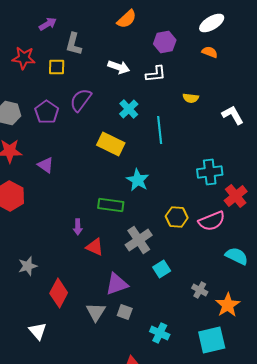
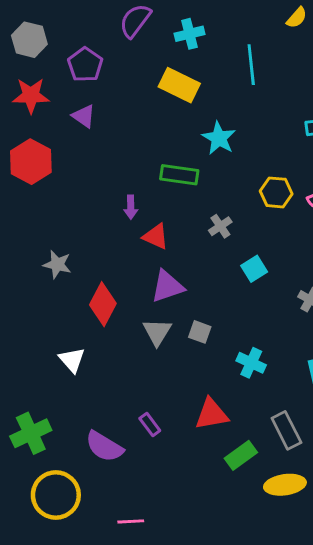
yellow semicircle: (191, 98) -> (297, 18), turned -56
cyan cross: (129, 109) -> (189, 34), moved, turned 30
purple pentagon: (47, 112) -> (85, 65), moved
gray cross: (139, 240) -> (220, 226), size x0.6
gray star: (28, 266) -> (57, 264), turned 30
purple triangle: (117, 284) -> (167, 286), moved

